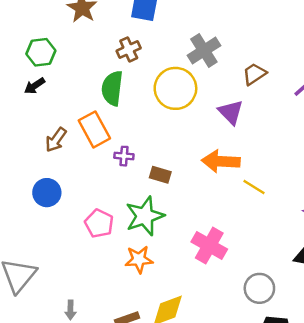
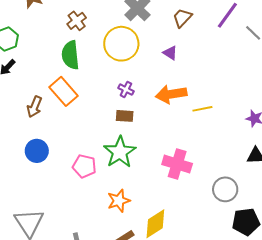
purple triangle: (231, 112) -> (170, 53), size x0.7
purple cross: (124, 156) -> (126, 90), moved, turned 35
yellow line: (254, 187) -> (202, 109), turned -30
orange star: (139, 259) -> (119, 201), moved

